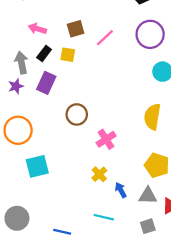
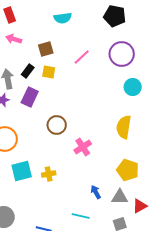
pink arrow: (37, 29) -> (14, 39), moved
brown square: (76, 29) -> (46, 49), moved
yellow cross: (99, 174) -> (49, 174), moved, turned 32

